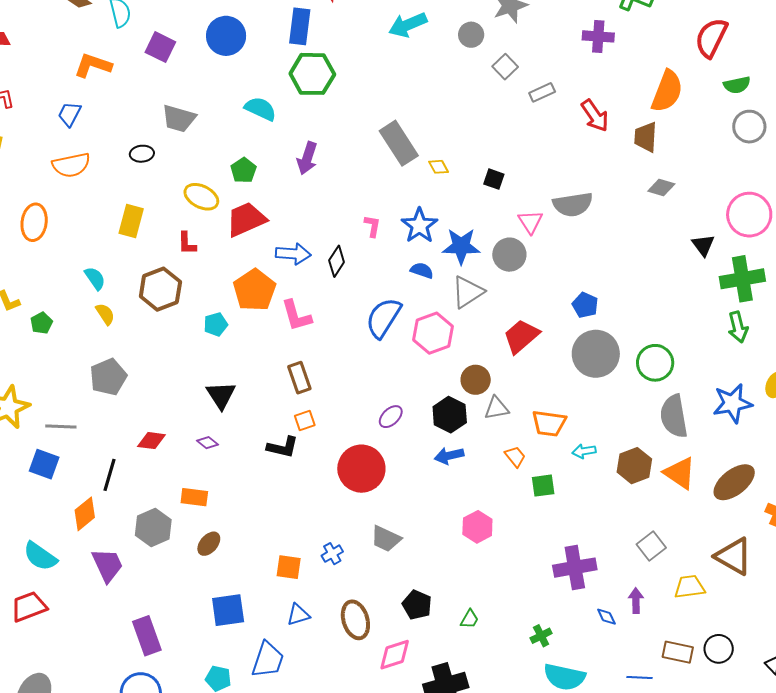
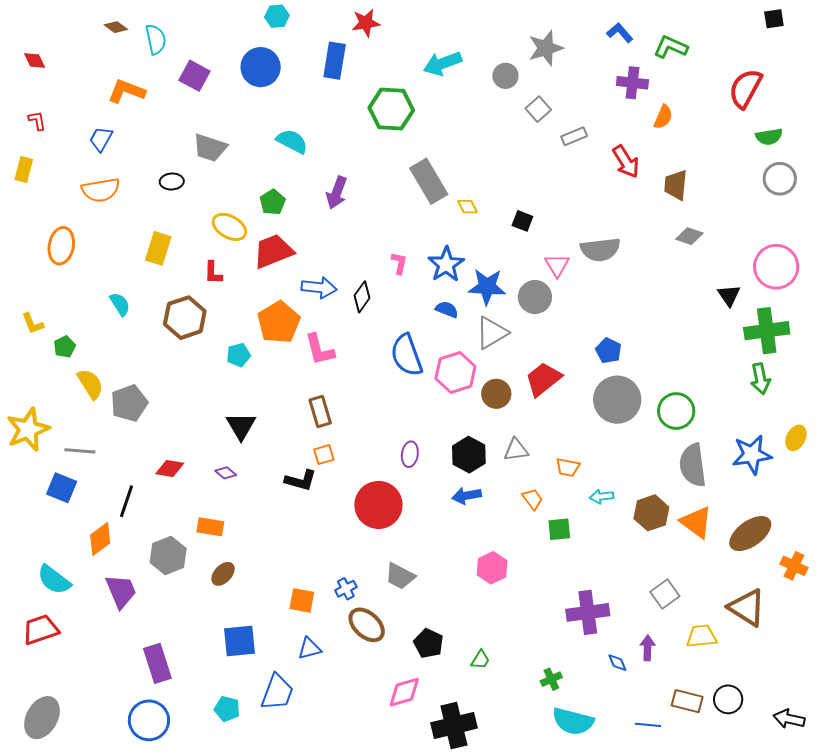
green hexagon: (312, 74) -> (391, 109), moved
orange semicircle: (667, 91) -> (663, 117), moved, size x0.6
yellow semicircle: (105, 314) -> (90, 384), moved, size x1.4
blue semicircle: (383, 318) -> (407, 355), turned -54
brown circle: (476, 380) -> (496, 394), moved
purple ellipse: (391, 417) -> (410, 454), turned -40
orange trapezoid: (549, 423) -> (568, 467), size x0.7
brown ellipse: (355, 620) -> (367, 625), moved, turned -33

